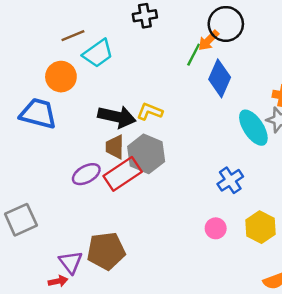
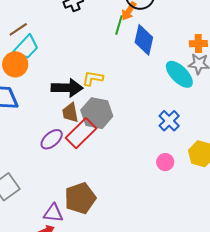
cyan trapezoid: (98, 53) -> (26, 47), moved
purple triangle: (71, 262) -> (53, 213), turned -35

